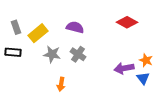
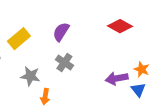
purple semicircle: (75, 27) -> (61, 32), turned -72
gray star: (52, 54) -> (30, 76), moved

